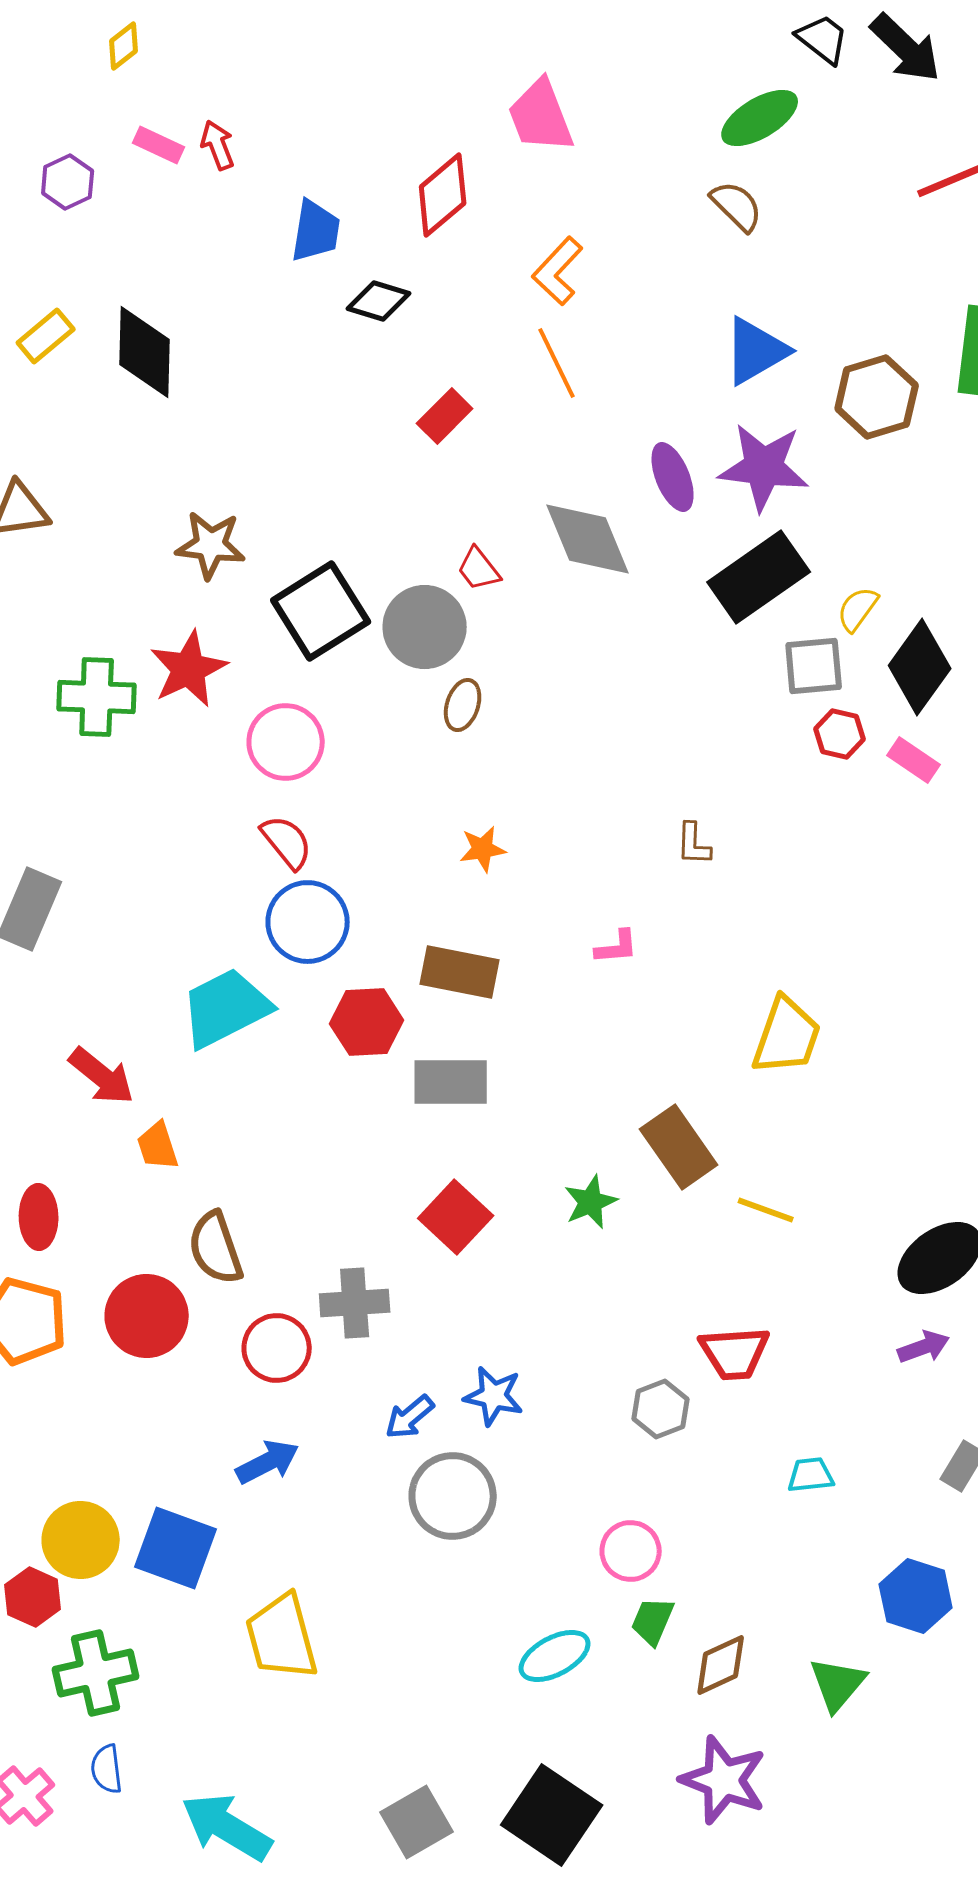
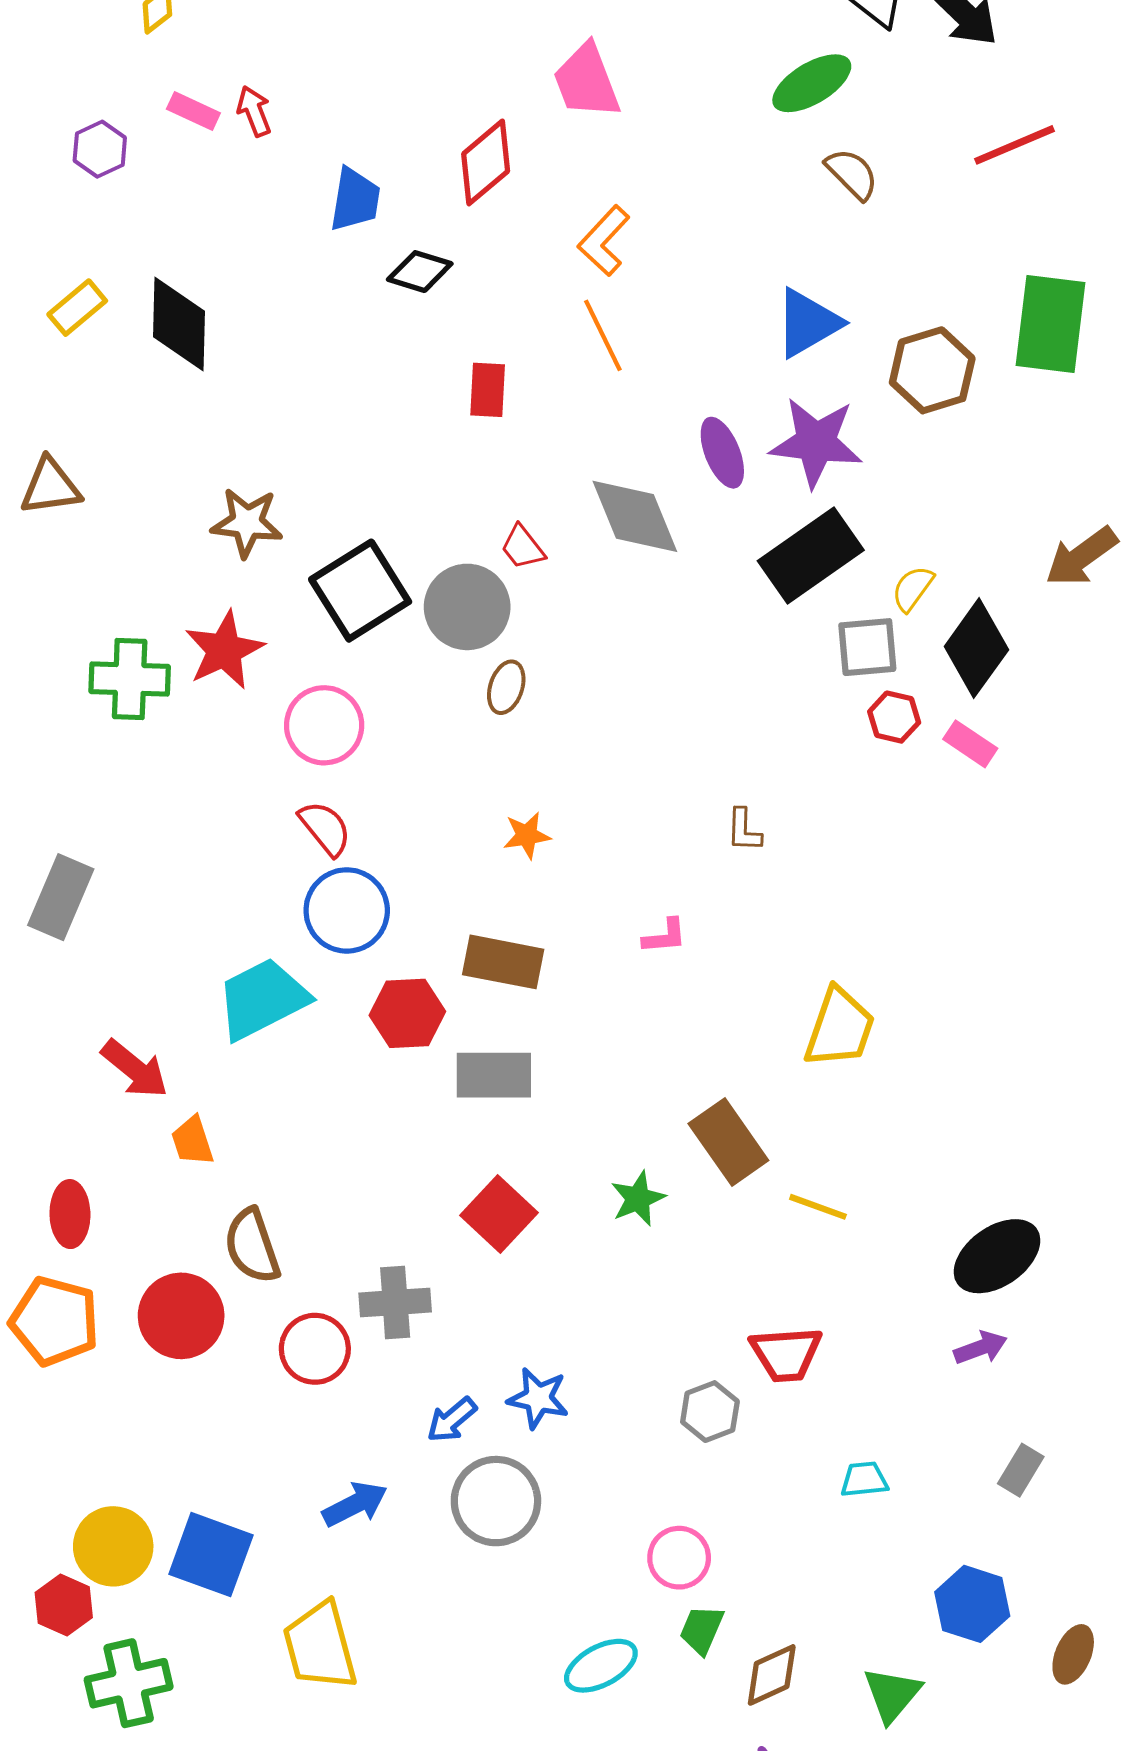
brown semicircle: (737, 206) -> (852, 174), moved
red rectangle: (445, 416) -> (488, 390), turned -42
blue arrow: (268, 1462) -> (355, 1504), moved

